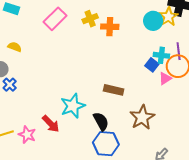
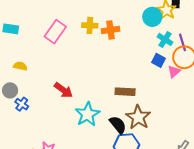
yellow cross: (90, 19) -> (90, 25), turned 35
cyan cross: (161, 55) -> (165, 39), moved, turned 35
brown star: (142, 117) -> (138, 117), moved
red arrow: (51, 124) -> (63, 90), moved

